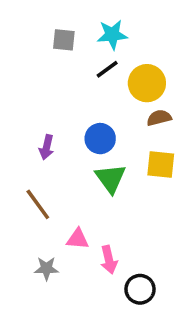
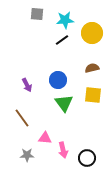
gray square: (64, 40) -> (37, 14), moved
yellow circle: (147, 83) -> (92, 33), moved
purple arrow: (46, 147) -> (27, 85), turned -40
black circle: (140, 289) -> (87, 158), moved

